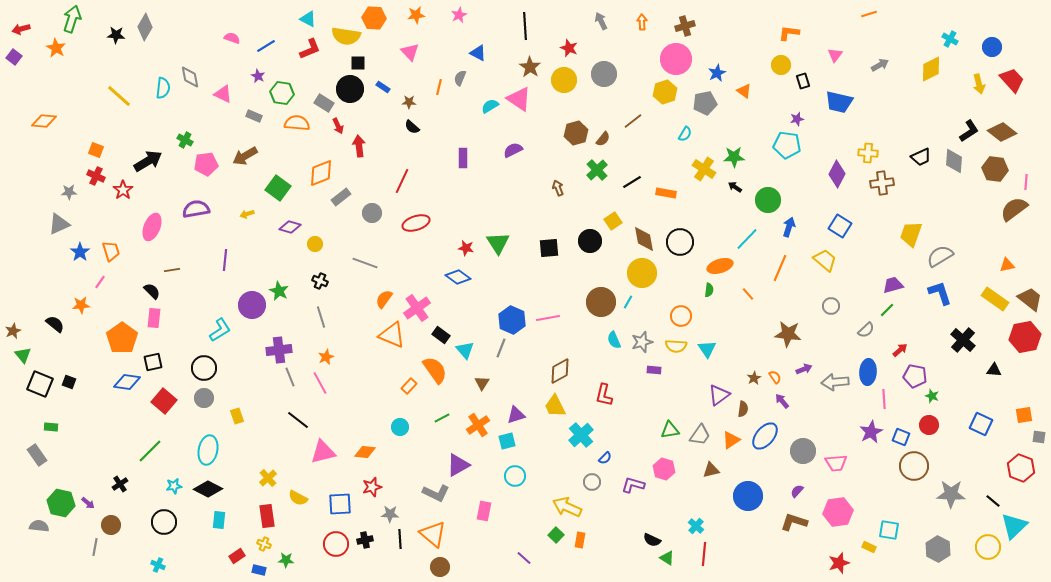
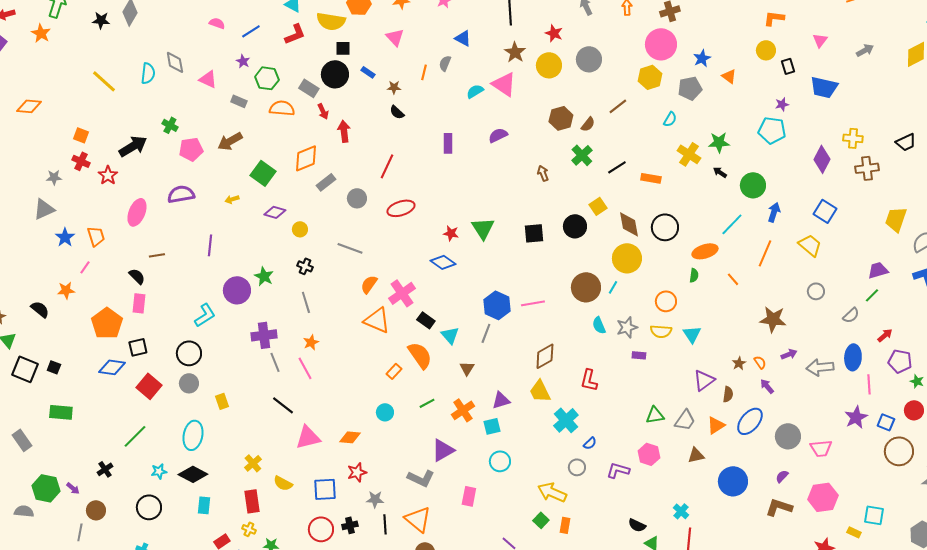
green rectangle: (51, 427) -> (61, 412), moved, size x1.6

